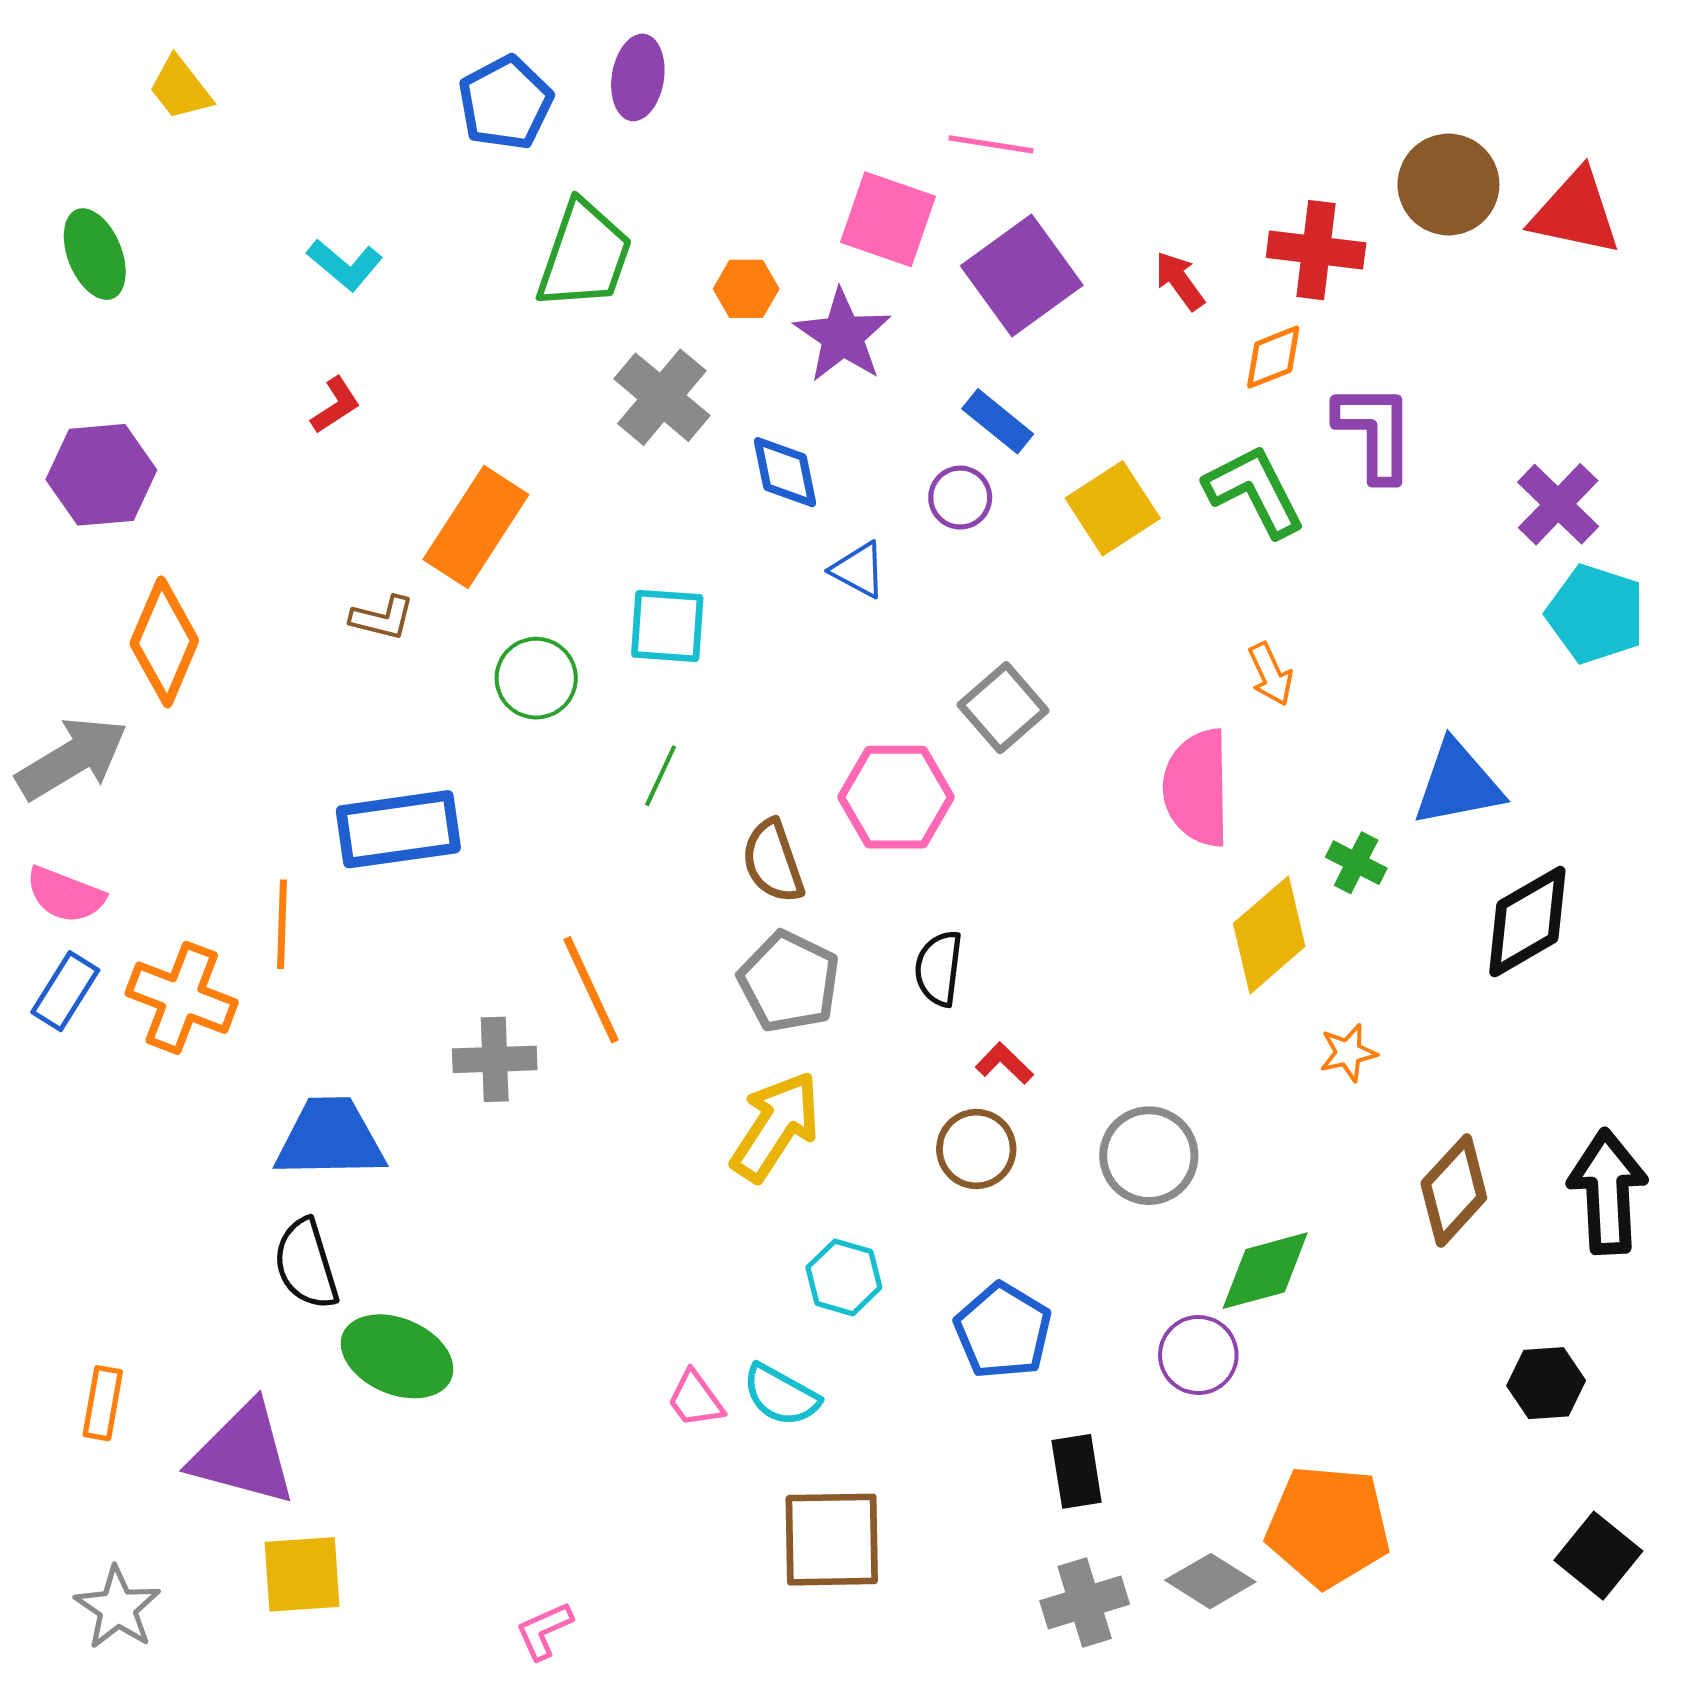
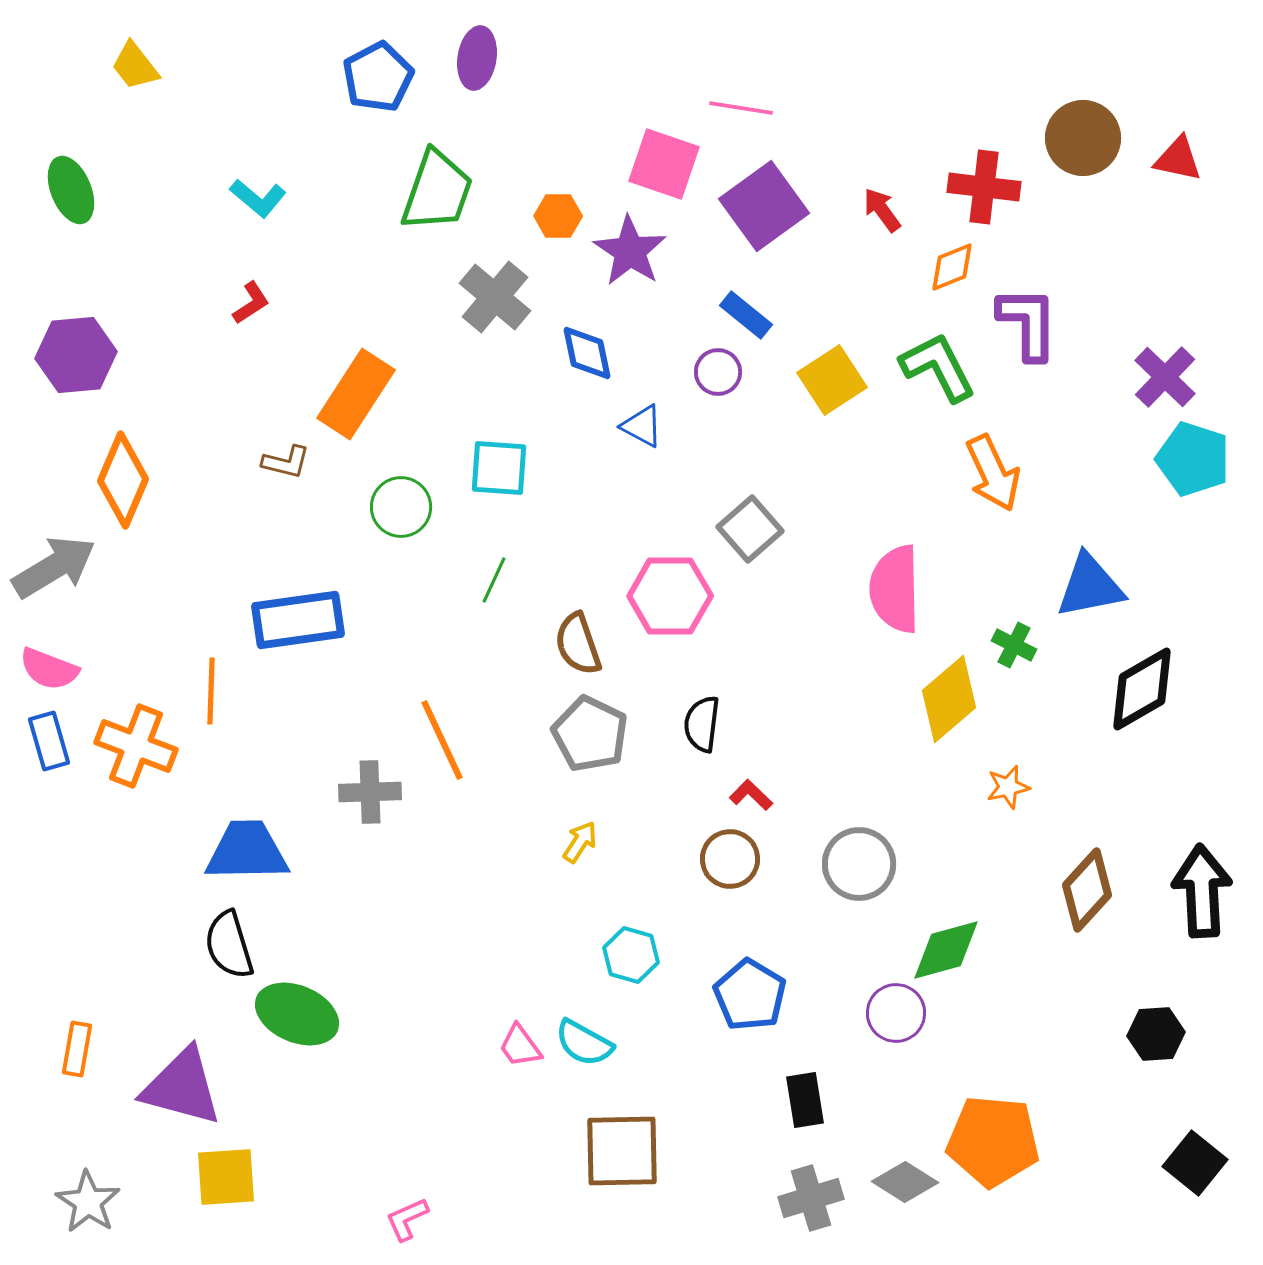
red triangle: (1576, 213) -> (1178, 159), size x0.7
orange arrow: (1271, 674) -> (993, 473), moved, size x1.6
blue rectangle: (65, 991) -> (49, 741), turned -48
yellow arrow: (776, 1126) -> (580, 842), size x0.5

